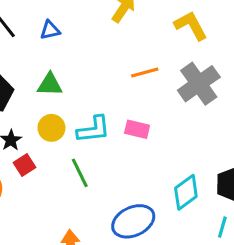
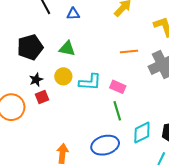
green line: (80, 173) -> (117, 111), moved

